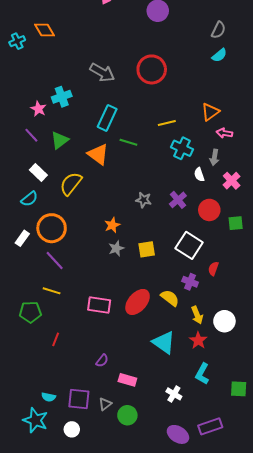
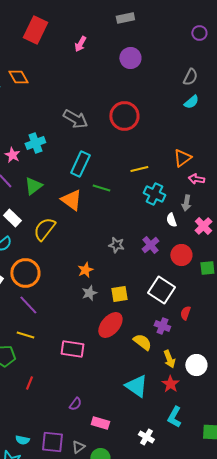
red ellipse: (138, 302) -> (110, 325), moved

